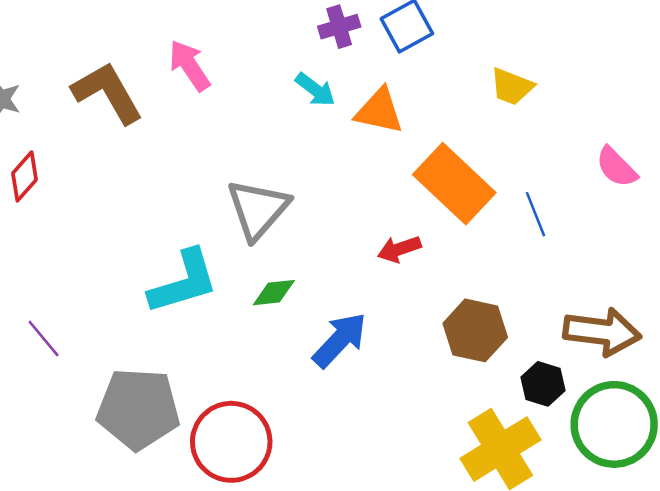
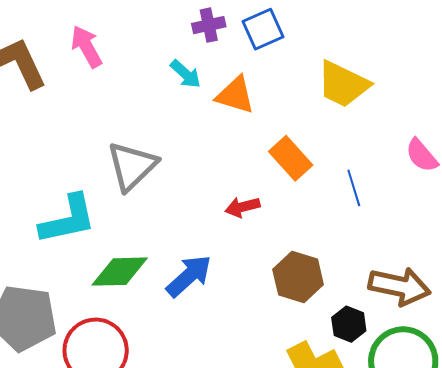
yellow trapezoid: (512, 87) -> (343, 84), size x1.5
orange rectangle: (454, 184) -> (291, 158), size x0.7
green diamond: (274, 293) -> (120, 272), moved, size x1.6

